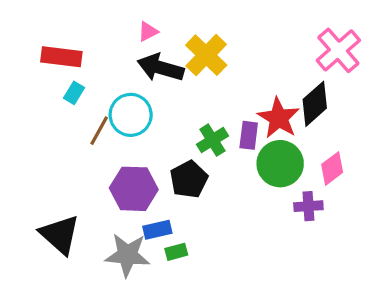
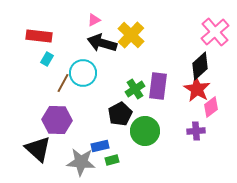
red star: (279, 118) -> (197, 89), moved
purple rectangle: (249, 135) -> (158, 86), size x1.5
green circle: (280, 164) -> (145, 131), moved
purple hexagon: (134, 189) -> (57, 120), moved

